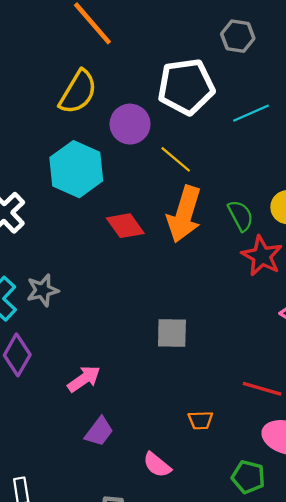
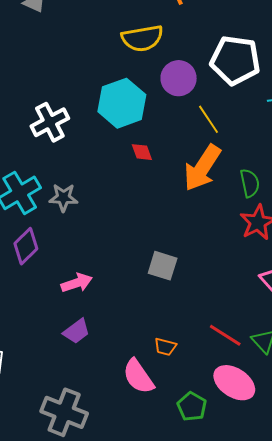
yellow semicircle: (78, 92) -> (142, 38), turned 33
red diamond: (125, 226) -> (142, 152), moved, size x0.7
pink semicircle: (157, 465) -> (138, 376), moved, size x1.4

